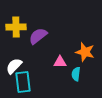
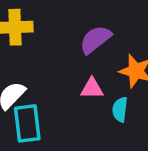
purple semicircle: (38, 36) -> (95, 39), moved

